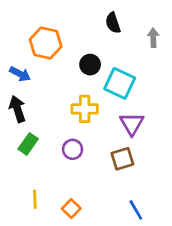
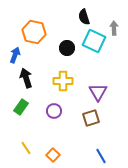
blue arrow: (20, 74) -> (15, 55), turned -98
cyan square: (120, 83) -> (94, 41), moved
black arrow: (17, 109) -> (26, 78), moved
yellow line: (35, 199) -> (26, 148), turned -32

